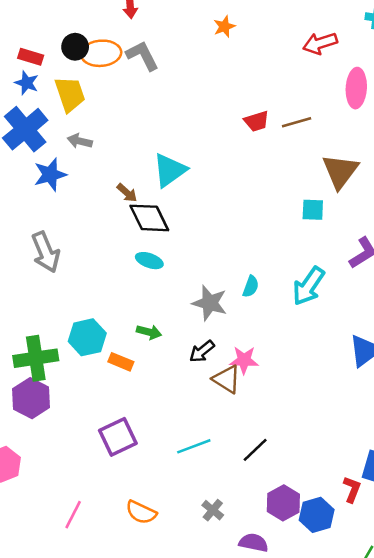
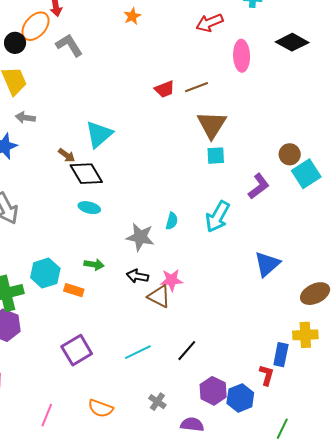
orange ellipse: (101, 53) -> (36, 26), moved, turned -40
brown triangle: (340, 171) -> (212, 125), moved
black arrow: (202, 351) -> (137, 276), turned 55

